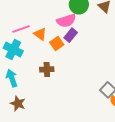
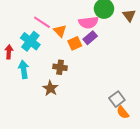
pink line: (21, 29) -> (42, 22), turned 42
brown star: (18, 103) -> (50, 88), moved

